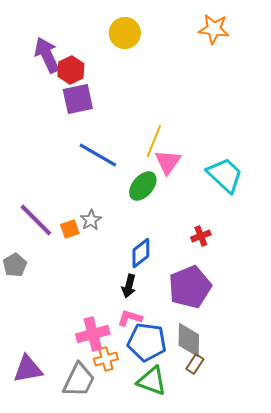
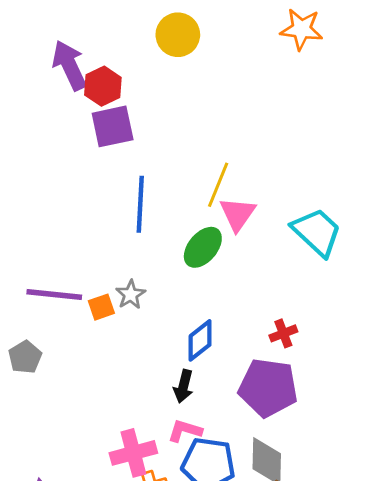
blue line: (98, 155) -> (140, 204), turned 63
purple line: (36, 220) -> (54, 295), turned -39
red cross: (201, 236) -> (283, 333), moved
purple pentagon: (190, 287) -> (268, 388), turned 30

